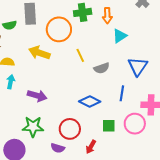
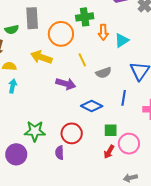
orange arrow: (107, 16) -> (103, 32), moved
purple arrow: (37, 96) -> (66, 84), moved
pink circle: (135, 124) -> (129, 144), moved
red arrow: (91, 147) -> (109, 152), moved
purple semicircle: (58, 148) -> (60, 153), turned 72

